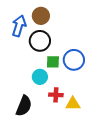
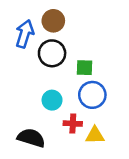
blue circle: (74, 60) -> (92, 95), moved
green square: (53, 62) -> (85, 68), moved
black semicircle: (24, 106) -> (31, 138), turned -95

